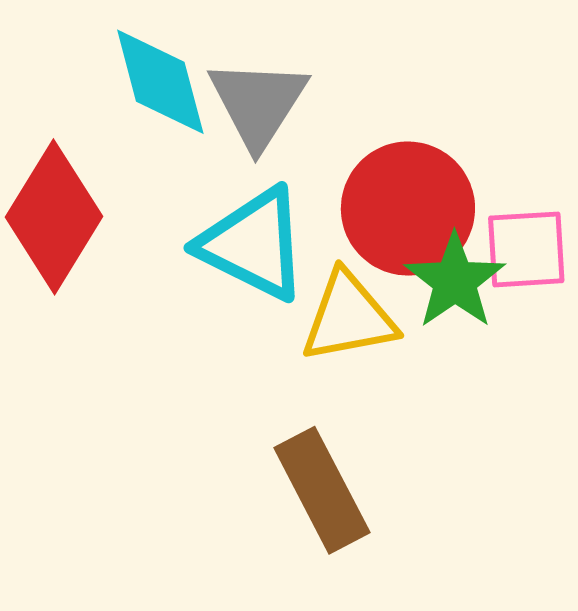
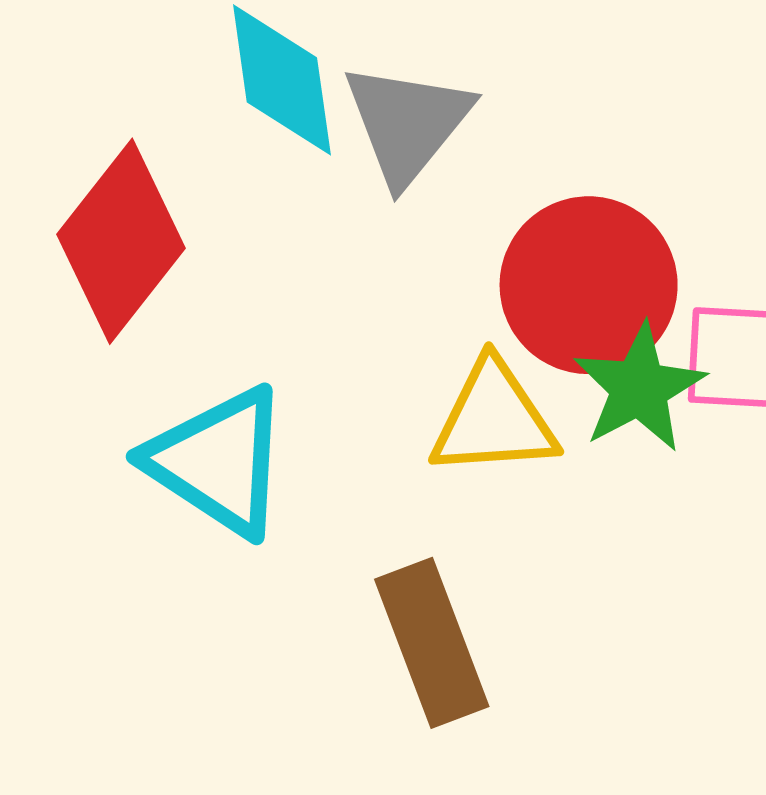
cyan triangle: (253, 244) -> (218, 461), moved

